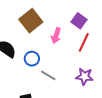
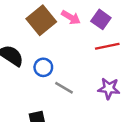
pink arrow: (56, 36) -> (71, 17), moved, turned -77
red line: (84, 42) -> (107, 46), turned 54

